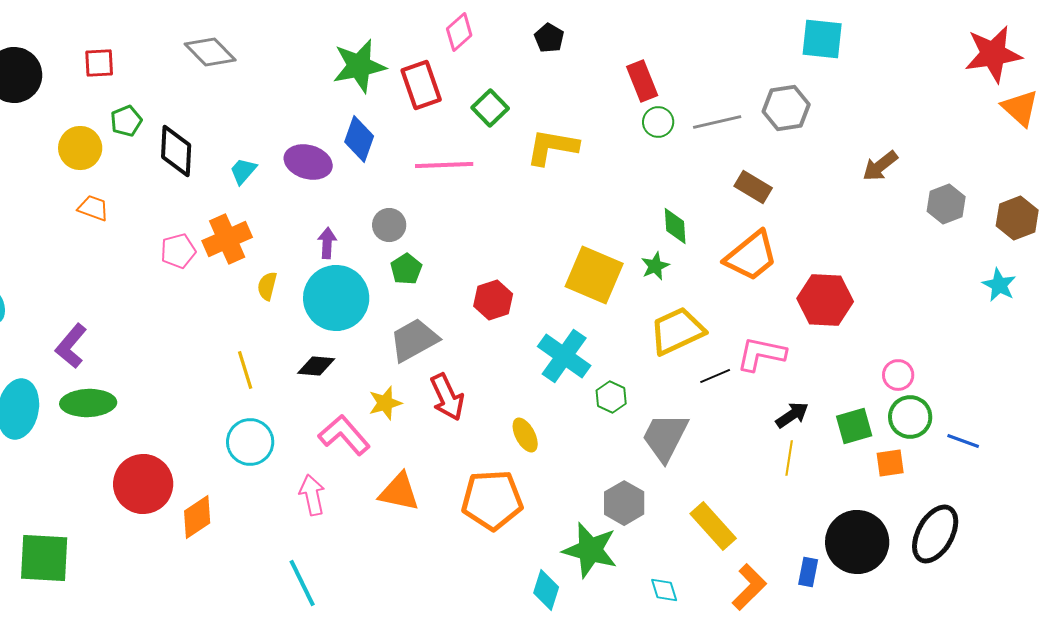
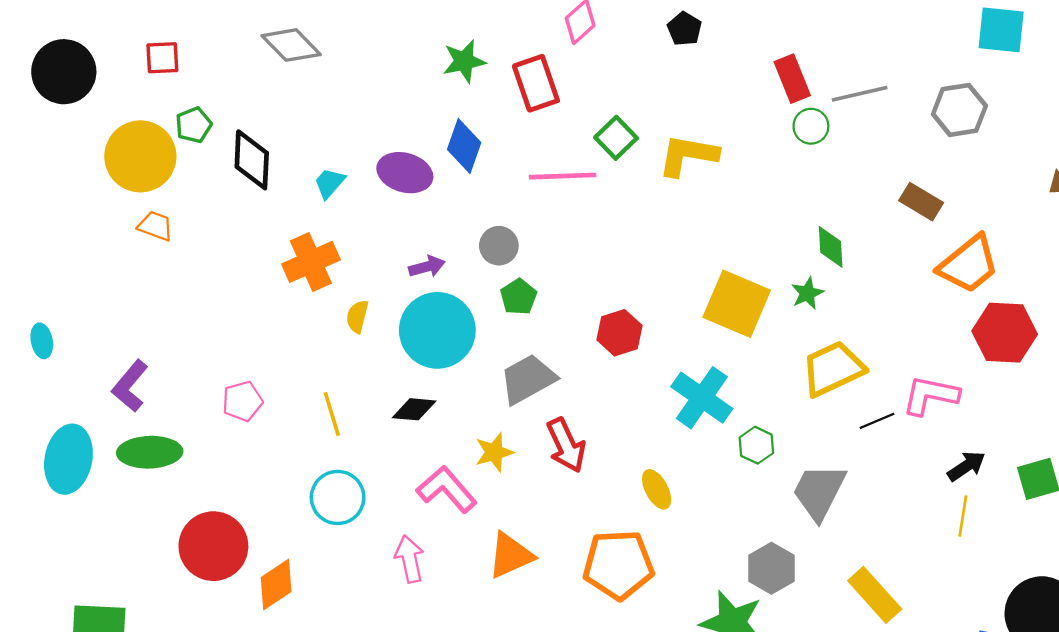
green star: (359, 66) -> (464, 61), size x0.7
green square: (490, 108) -> (616, 138), moved
gray line: (717, 122) -> (860, 94), moved
yellow circle: (80, 148) -> (140, 156), size x1.4
purple arrow: (327, 243) -> (427, 267), turned 72
pink pentagon: (178, 251) -> (242, 401), moved
orange trapezoid: (751, 256) -> (969, 264), moved
orange triangle: (399, 492) -> (510, 555), turned -36

